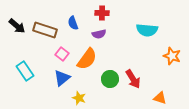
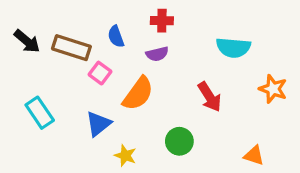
pink square: (62, 54) -> (100, 73), moved
green circle: (110, 79) -> (179, 141), moved
red arrow: (133, 79) -> (210, 97), moved

